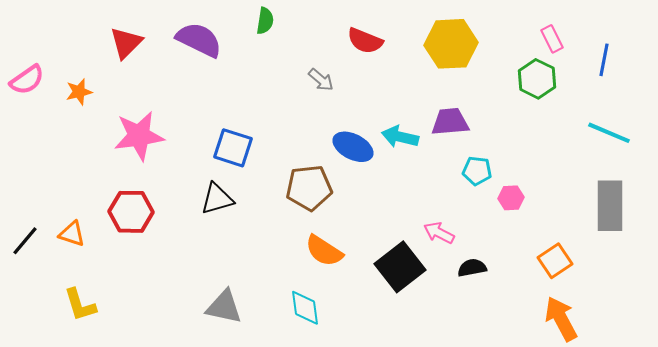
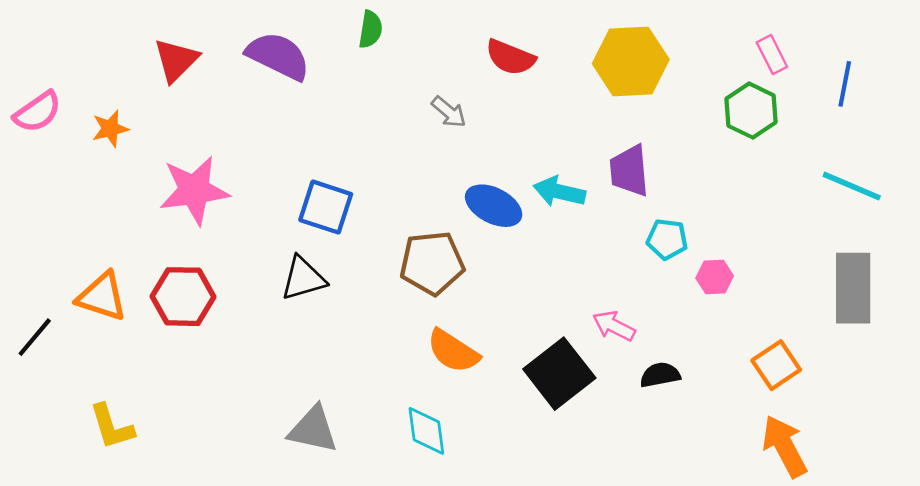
purple trapezoid: (450, 122) -> (629, 171), turned -90
orange triangle: (72, 234) -> (102, 297), moved, size x1.4

